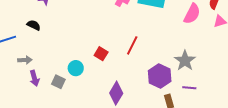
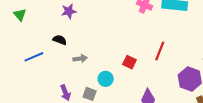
gray arrow: (25, 60) -> (80, 59), moved

